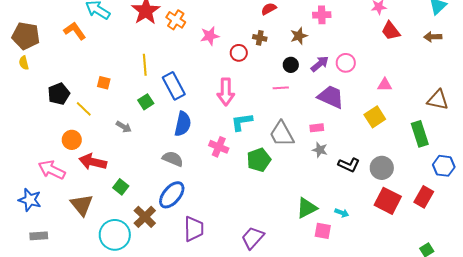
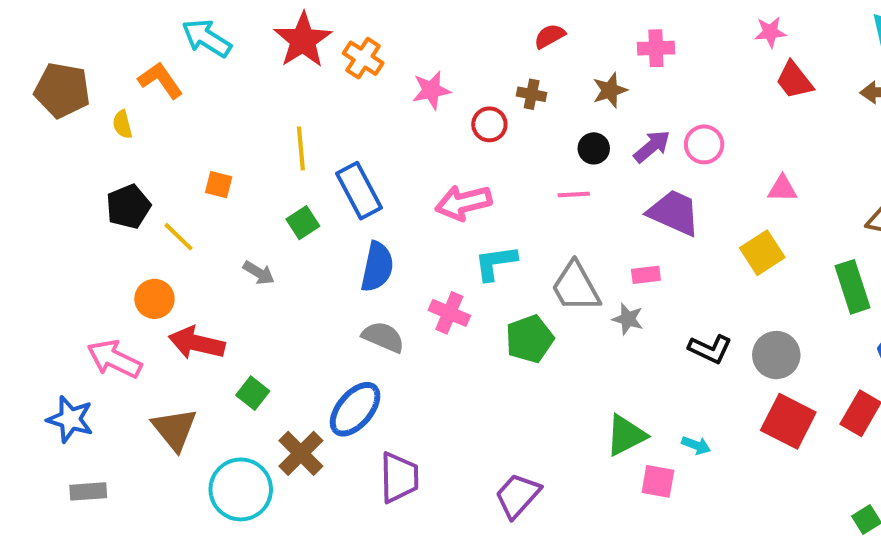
yellow semicircle: (24, 63) -> (122, 124), moved
pink arrow: (226, 92) -> (463, 203), turned 76
gray star: (320, 150) -> (628, 319), moved
gray semicircle: (173, 159) -> (383, 337), moved

